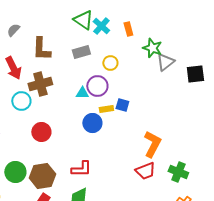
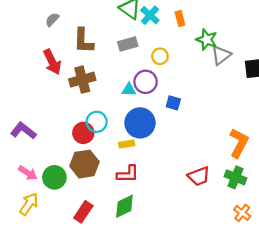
cyan circle: (21, 101) -> (97, 122), moved
yellow rectangle: (106, 109) -> (127, 144), moved
blue circle: (92, 123) -> (140, 123), size x1.4
orange L-shape: (152, 144) -> (239, 143), moved
brown hexagon: (42, 176) -> (84, 164), moved

